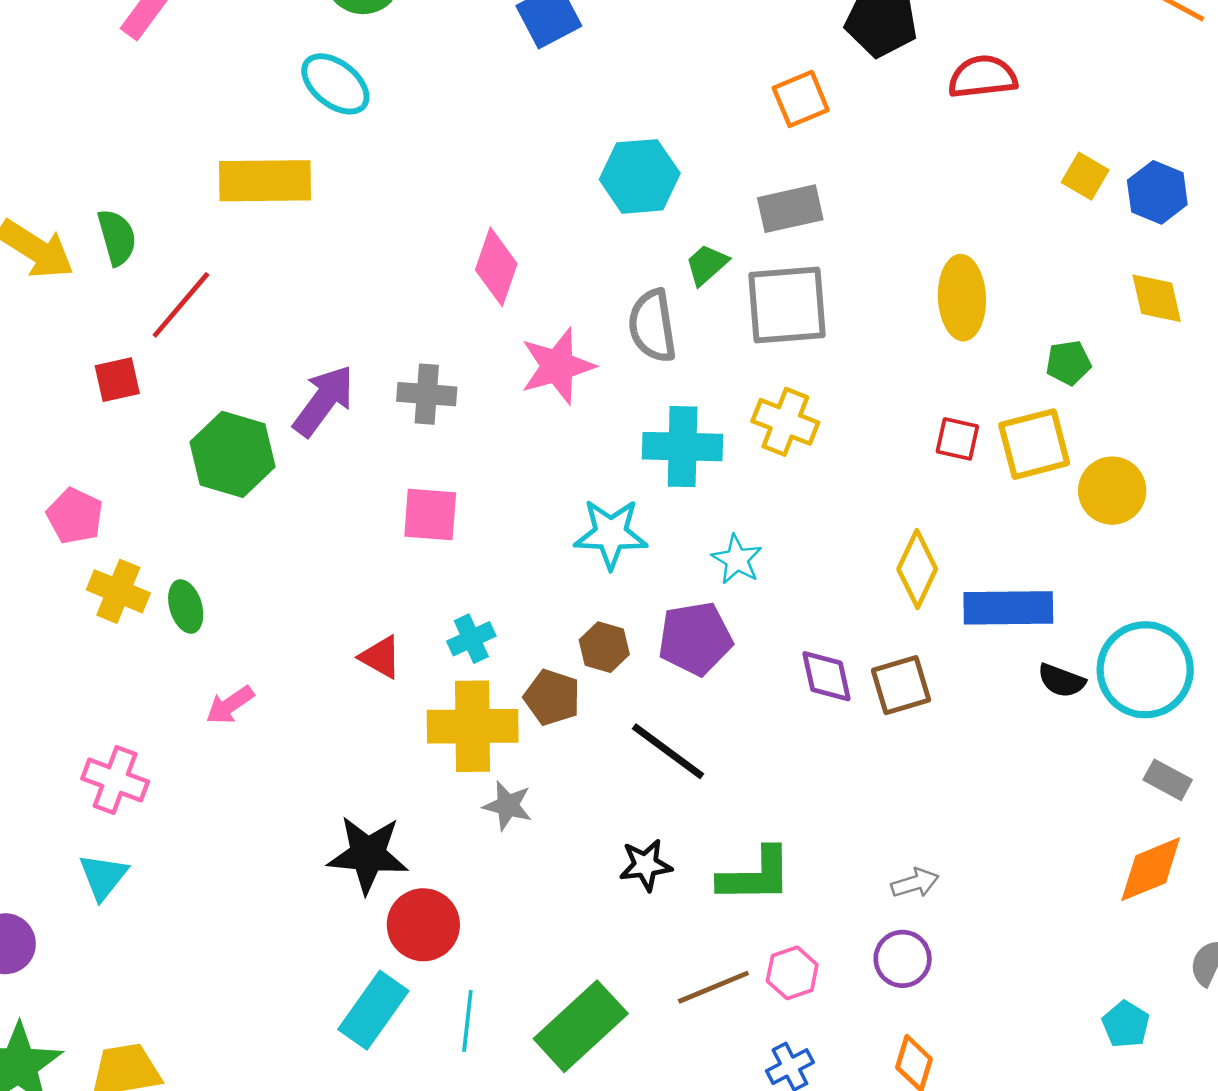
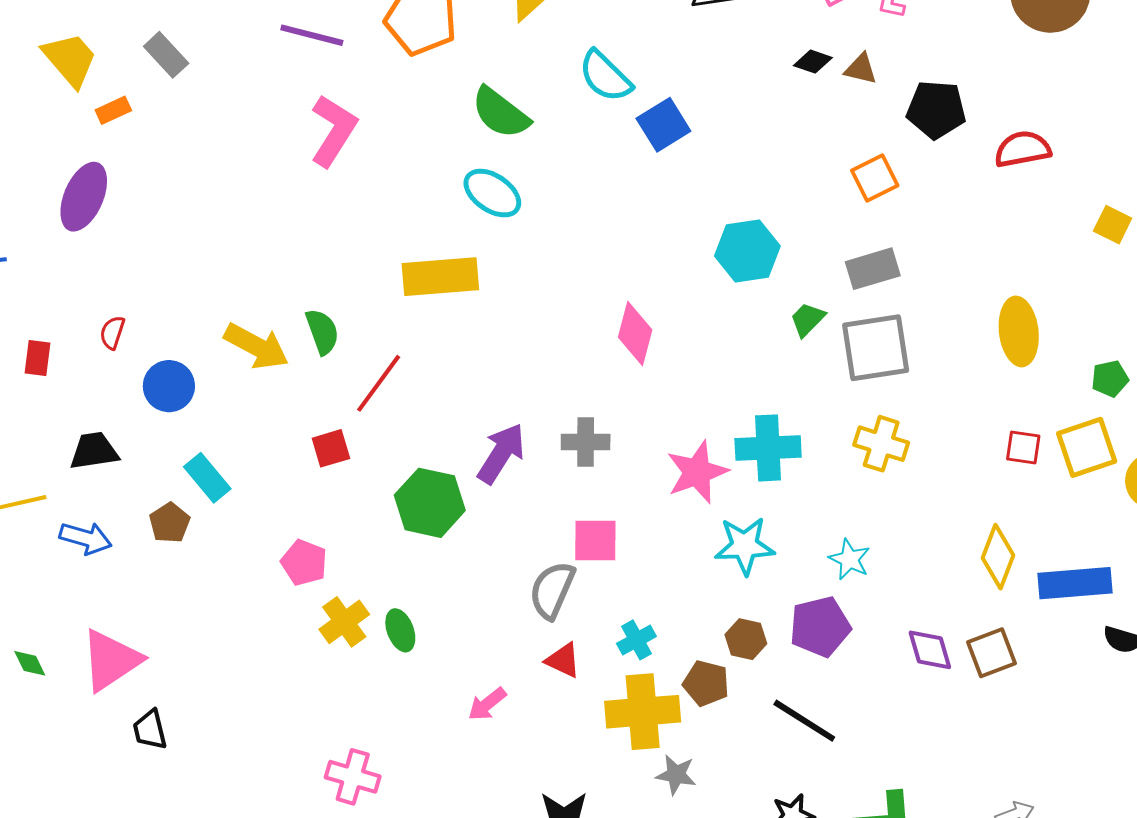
gray semicircle: (652, 326) -> (552, 590), moved, turned 36
pink star: (557, 366) -> (697, 472), moved
cyan cross: (683, 447) -> (768, 448), moved
yellow cross: (118, 591) -> (344, 622), turned 36
pink arrow: (230, 705) -> (487, 704), moved

